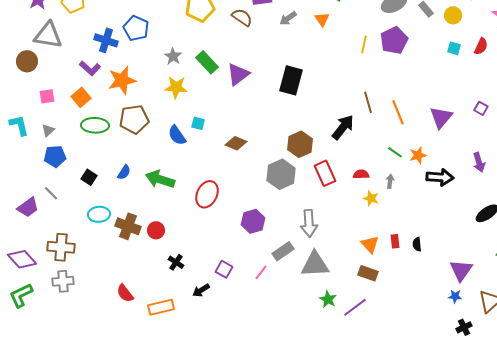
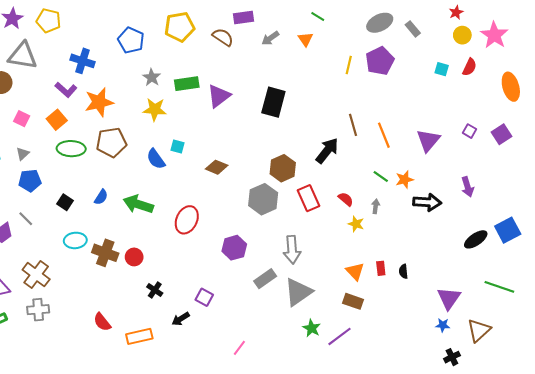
yellow circle: (453, 15) -> (462, 35), moved
blue pentagon: (136, 28) -> (131, 40), moved
green rectangle: (207, 62) -> (187, 84), turned -55
pink square: (47, 96) -> (22, 119), turned 35
red semicircle: (361, 174) -> (346, 199), turned 42
brown cross: (61, 247) -> (36, 275), turned 32
gray triangle: (315, 264) -> (298, 292), turned -32
pink line: (261, 272) -> (239, 348), moved

